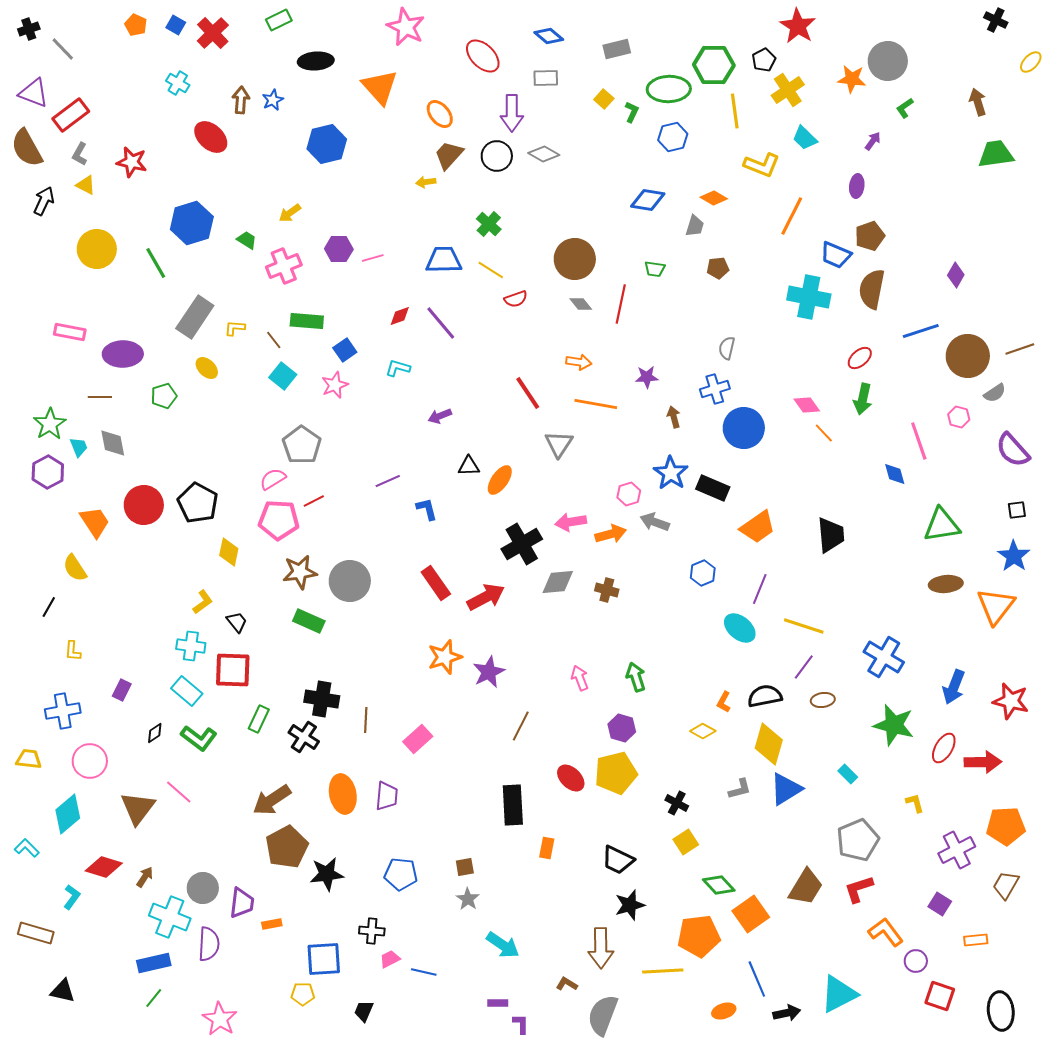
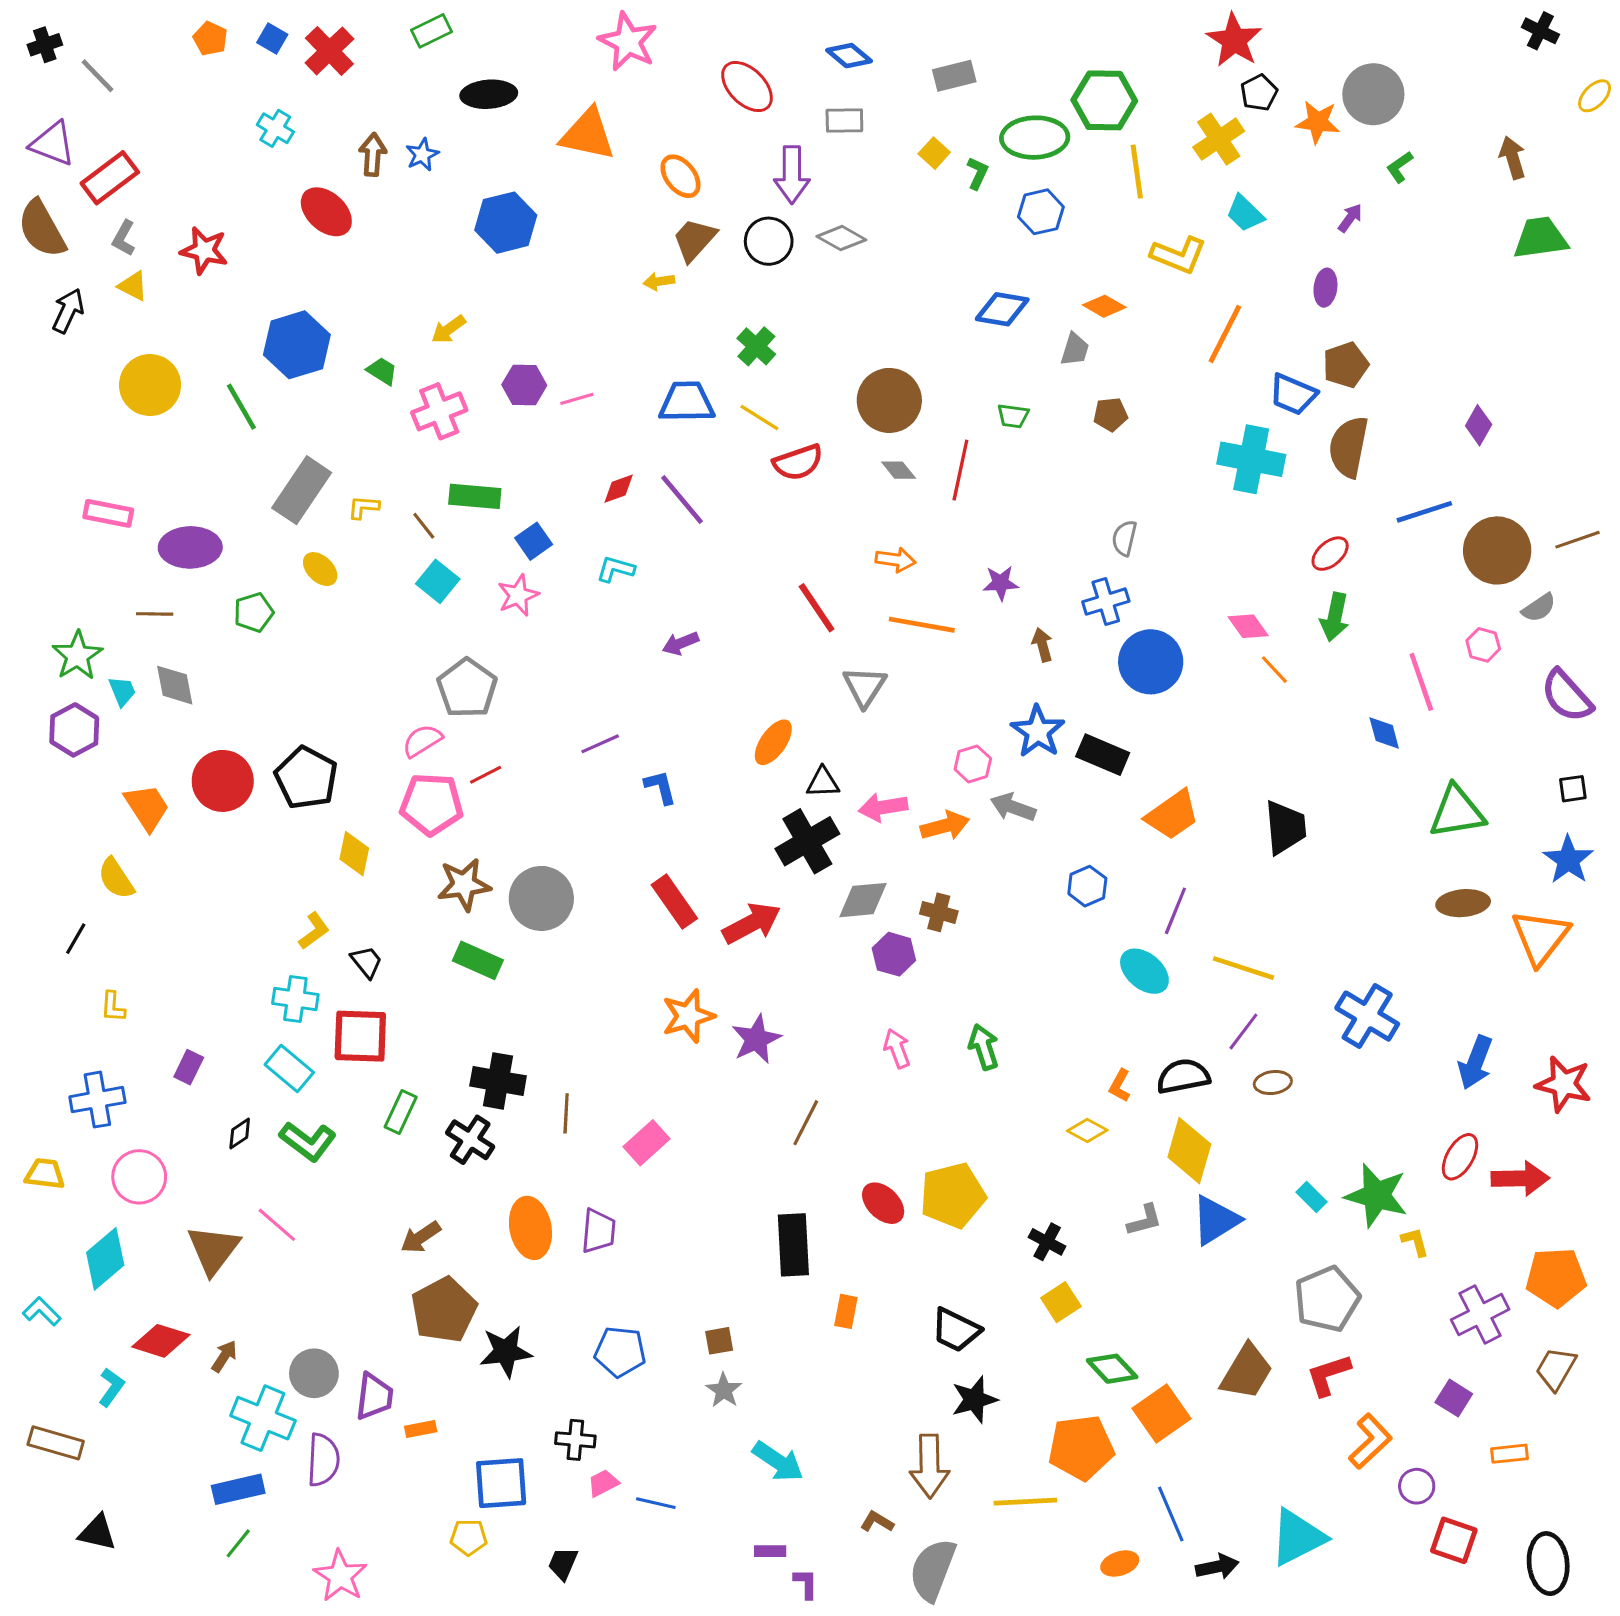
black pentagon: (764, 60) -> (1259, 93), moved
orange triangle: (380, 87) -> (588, 134), turned -36
red semicircle: (516, 299) -> (798, 462), size x1.4
black triangle: (469, 466) -> (823, 782), moved
green star: (894, 725) -> (1376, 1195), moved
purple hexagon: (622, 728) -> (894, 954), moved
brown arrow: (272, 800) -> (421, 1237), size x0.7
orange L-shape: (886, 932) -> (1370, 1441), turned 84

